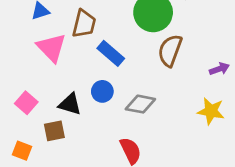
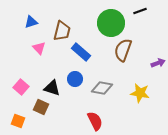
pink triangle: (52, 48) -> (39, 48), size x0.6
yellow star: (211, 111) -> (140, 93), moved
brown square: (54, 131) -> (41, 107), turned 35

